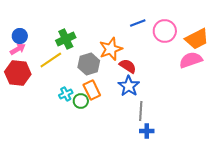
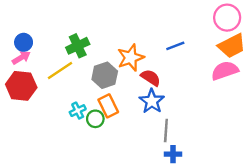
blue line: (138, 23) -> (175, 46), moved
pink circle: (165, 31) -> (227, 18), moved

